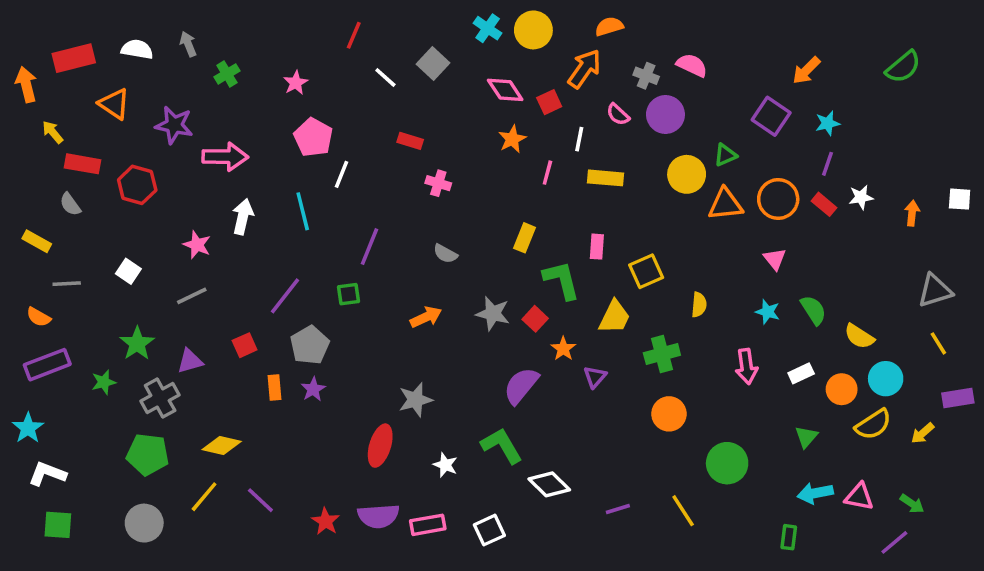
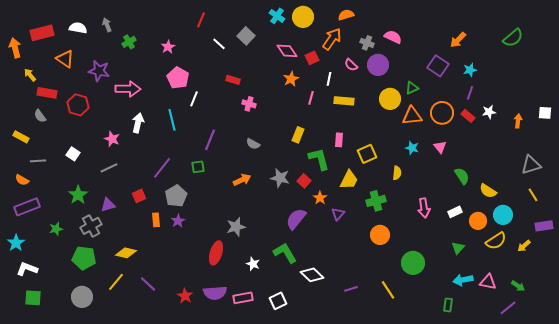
cyan star: (768, 312) -> (412, 148), moved
green star: (104, 382) -> (56, 229), moved

